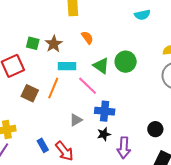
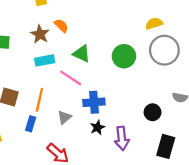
brown star: (54, 44) -> (40, 34), moved
green circle: (126, 62) -> (124, 56), moved
orange line: (53, 88) -> (39, 100), moved
blue rectangle: (43, 145) -> (31, 124), moved, turned 56

